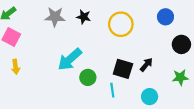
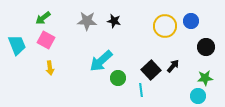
yellow circle: (121, 24) -> (165, 26), moved
black square: (123, 69) -> (151, 70), turned 30
cyan circle: (150, 97) -> (198, 96), moved

